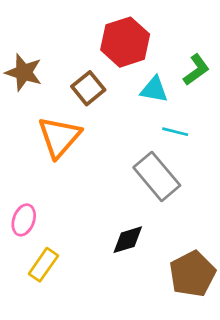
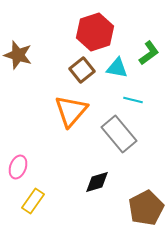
brown square: (88, 88) -> (82, 70), moved
orange triangle: (59, 137) -> (71, 111), moved

